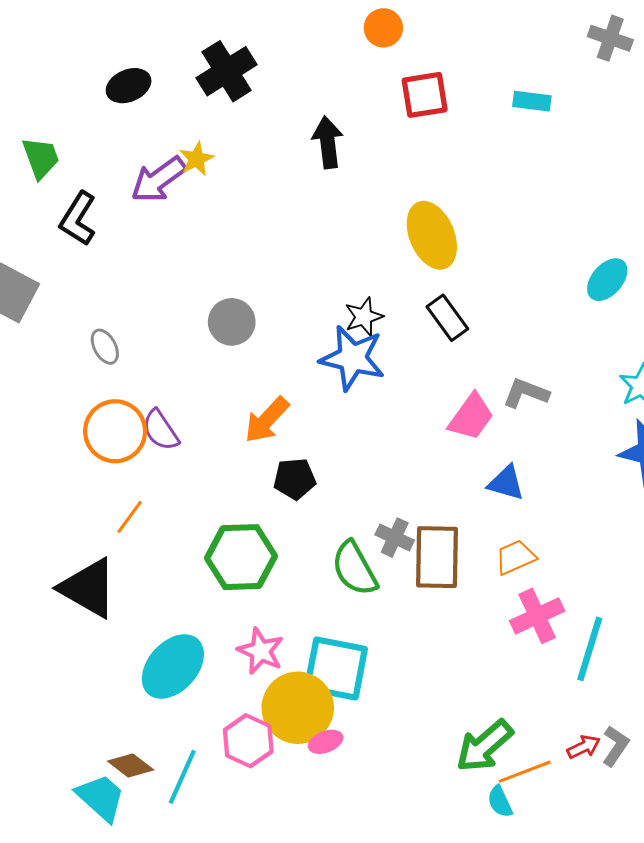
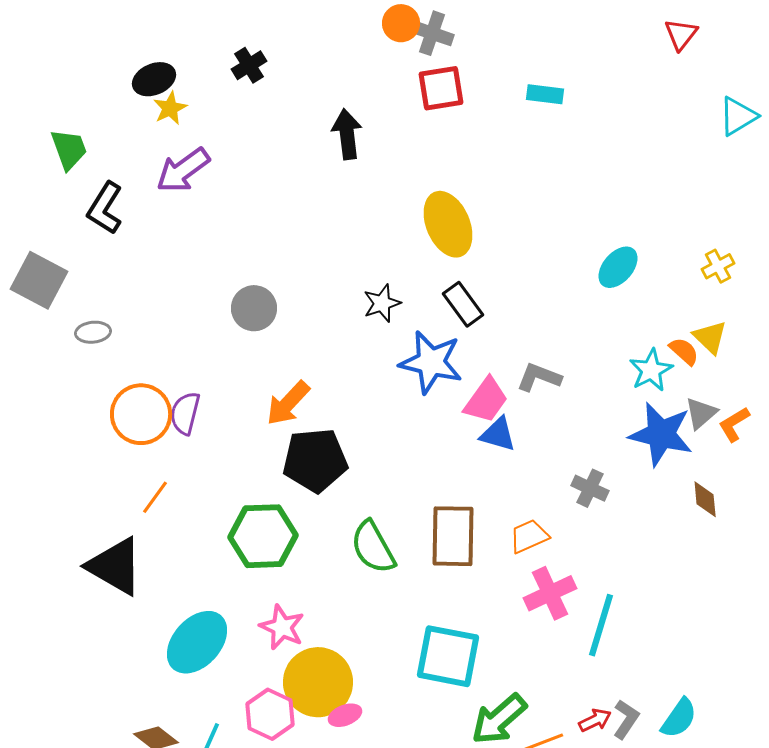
gray cross: (610, 38) -> (432, 33), moved
black cross: (227, 71) -> (249, 65), size x0.6
yellow star: (197, 159) -> (170, 108), moved
gray ellipse: (105, 347) -> (93, 332), moved, turned -68
blue star: (352, 358) -> (431, 362), moved
purple semicircle: (161, 430) -> (185, 413), turned 48
black pentagon: (295, 479) -> (315, 460), size x1.6
blue triangle: (506, 483) -> (498, 434), moved
gray cross: (395, 538) -> (590, 488), moved
cyan square: (336, 669) -> (448, 656), moved

